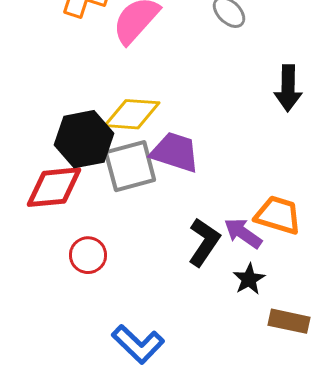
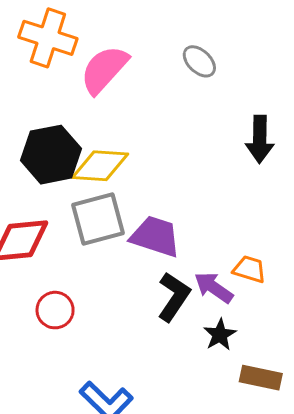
black hexagon: (84, 139) -> (51, 155), moved
purple trapezoid: (175, 152) -> (155, 236), moved
orange trapezoid: (278, 215) -> (250, 269), size x0.7

